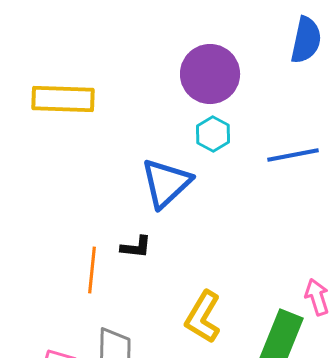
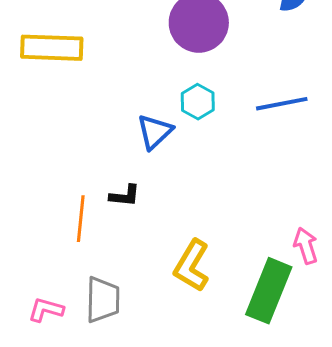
cyan hexagon: (213, 134) -> (198, 102), moved
blue triangle: (166, 183) -> (155, 132), size x0.7

